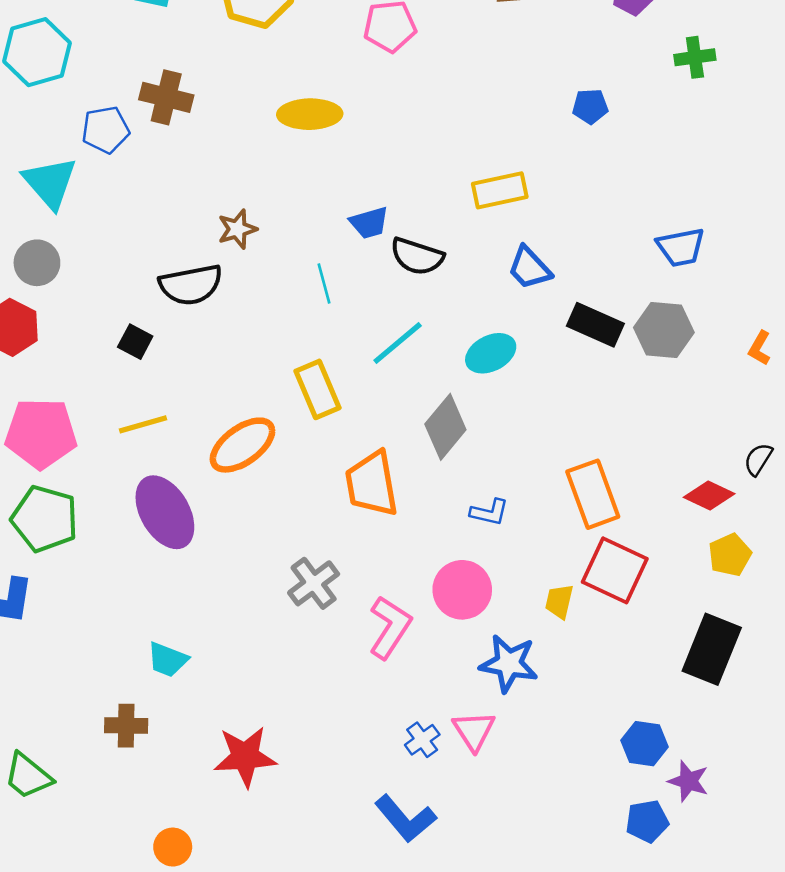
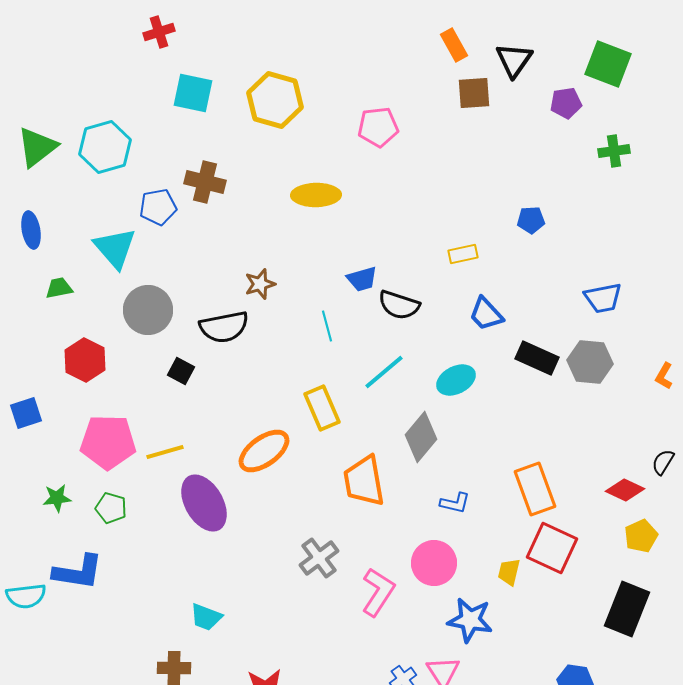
blue pentagon: (590, 106) -> (531, 220), moved
yellow rectangle: (500, 190) -> (463, 254), size x0.7
gray circle: (37, 263) -> (148, 310), moved, size x1.4
yellow line: (143, 424) -> (165, 452), moved
green pentagon: (45, 519) -> (111, 508), size x0.6

